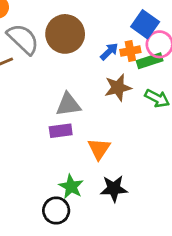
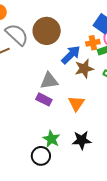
blue arrow: (109, 51) -> (71, 55), moved, size x1.5
purple rectangle: (61, 131) -> (44, 99), turned 35
orange triangle: (99, 149) -> (76, 104), moved

